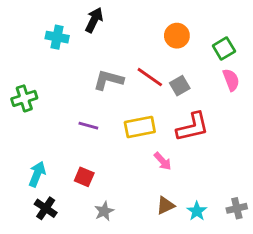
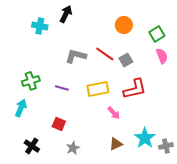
green cross: (24, 98) -> (31, 81), moved
cyan arrow: (37, 174) -> (21, 108), moved
cyan star: (197, 211) -> (145, 138), moved, size x1.5

